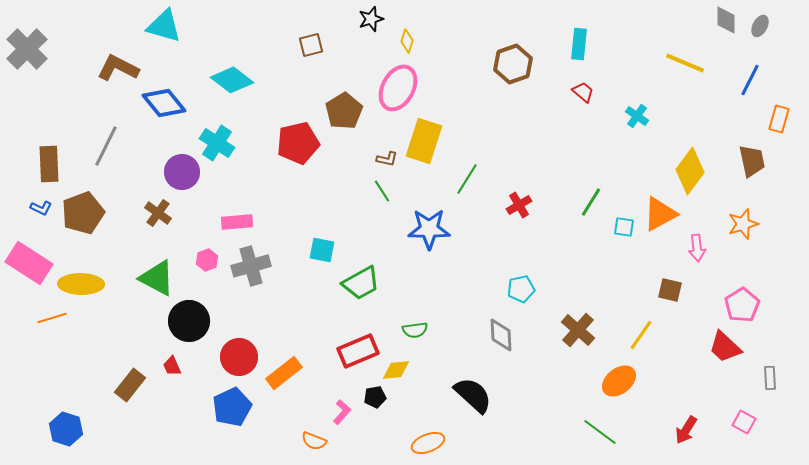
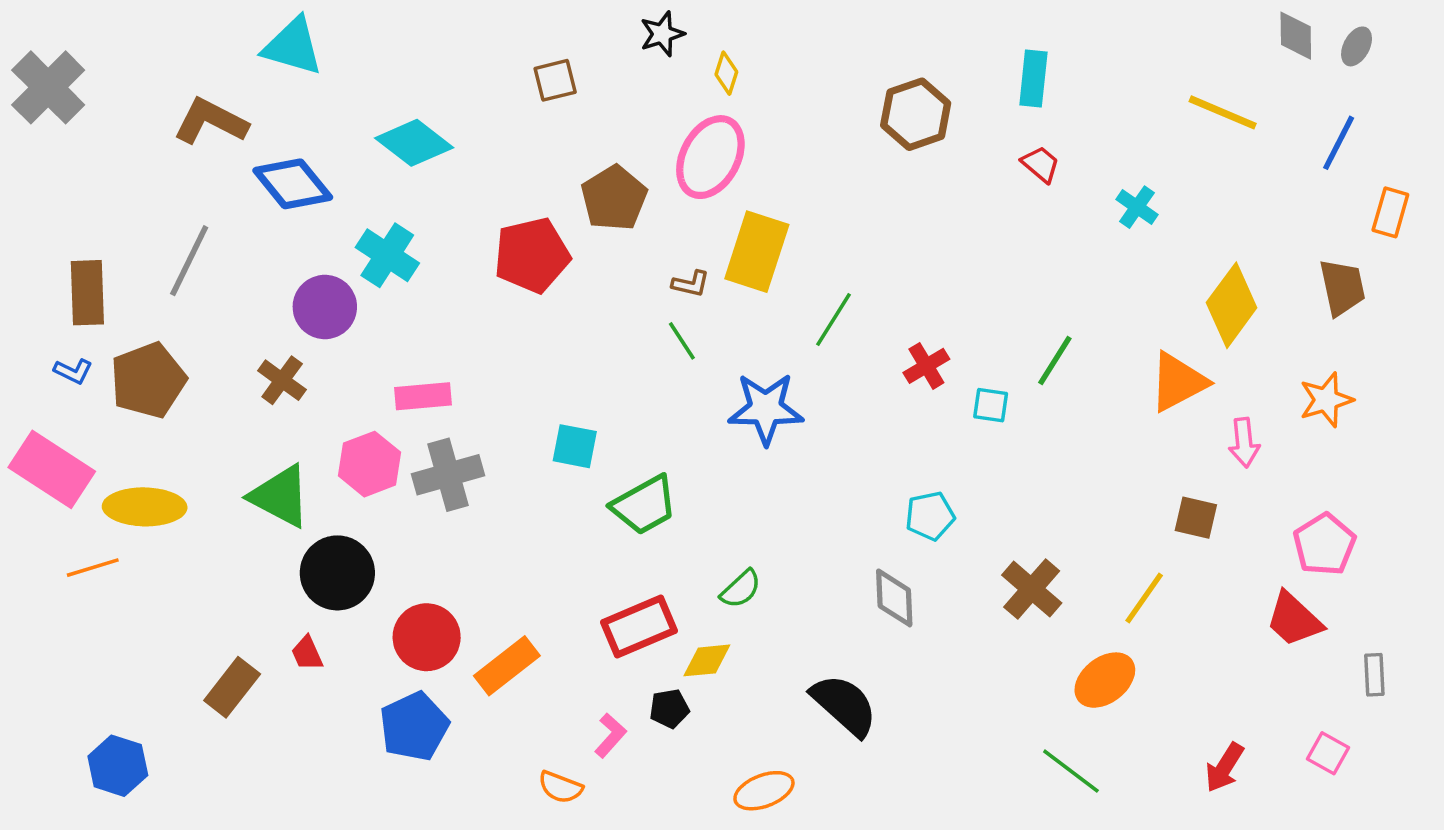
cyan square: (624, 227) -> (991, 405), moved
pink hexagon: (207, 260) -> (369, 464), size x1.6
green semicircle: (415, 330) -> (741, 589), turned -35

